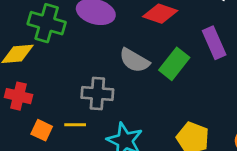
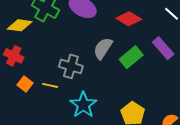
purple rectangle: (214, 43) -> (163, 48), turned -30
gray semicircle: (134, 60) -> (103, 48), turned 80

